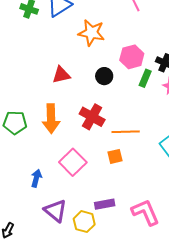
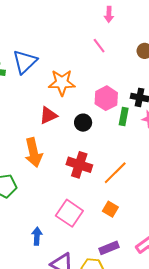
red triangle: (61, 75) -> (48, 115), moved
orange arrow: (51, 119) -> (33, 153), moved
orange line: (126, 132) -> (115, 173), turned -32
orange square: (115, 156) -> (110, 209), moved, turned -35

